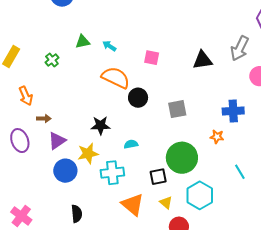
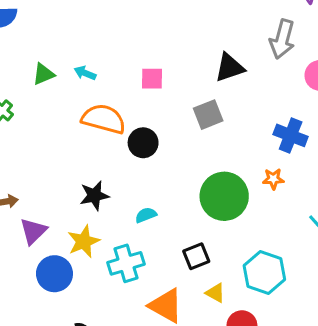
gray square: (177, 109) -> (208, 115), moved
blue cross: (233, 111) -> (291, 135), turned 35
green circle: (182, 158) -> (224, 196), moved

